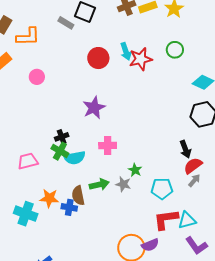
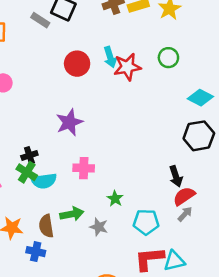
gray star: (123, 184) -> (99, 227), moved
blue cross: (69, 207) -> (36, 252), moved

